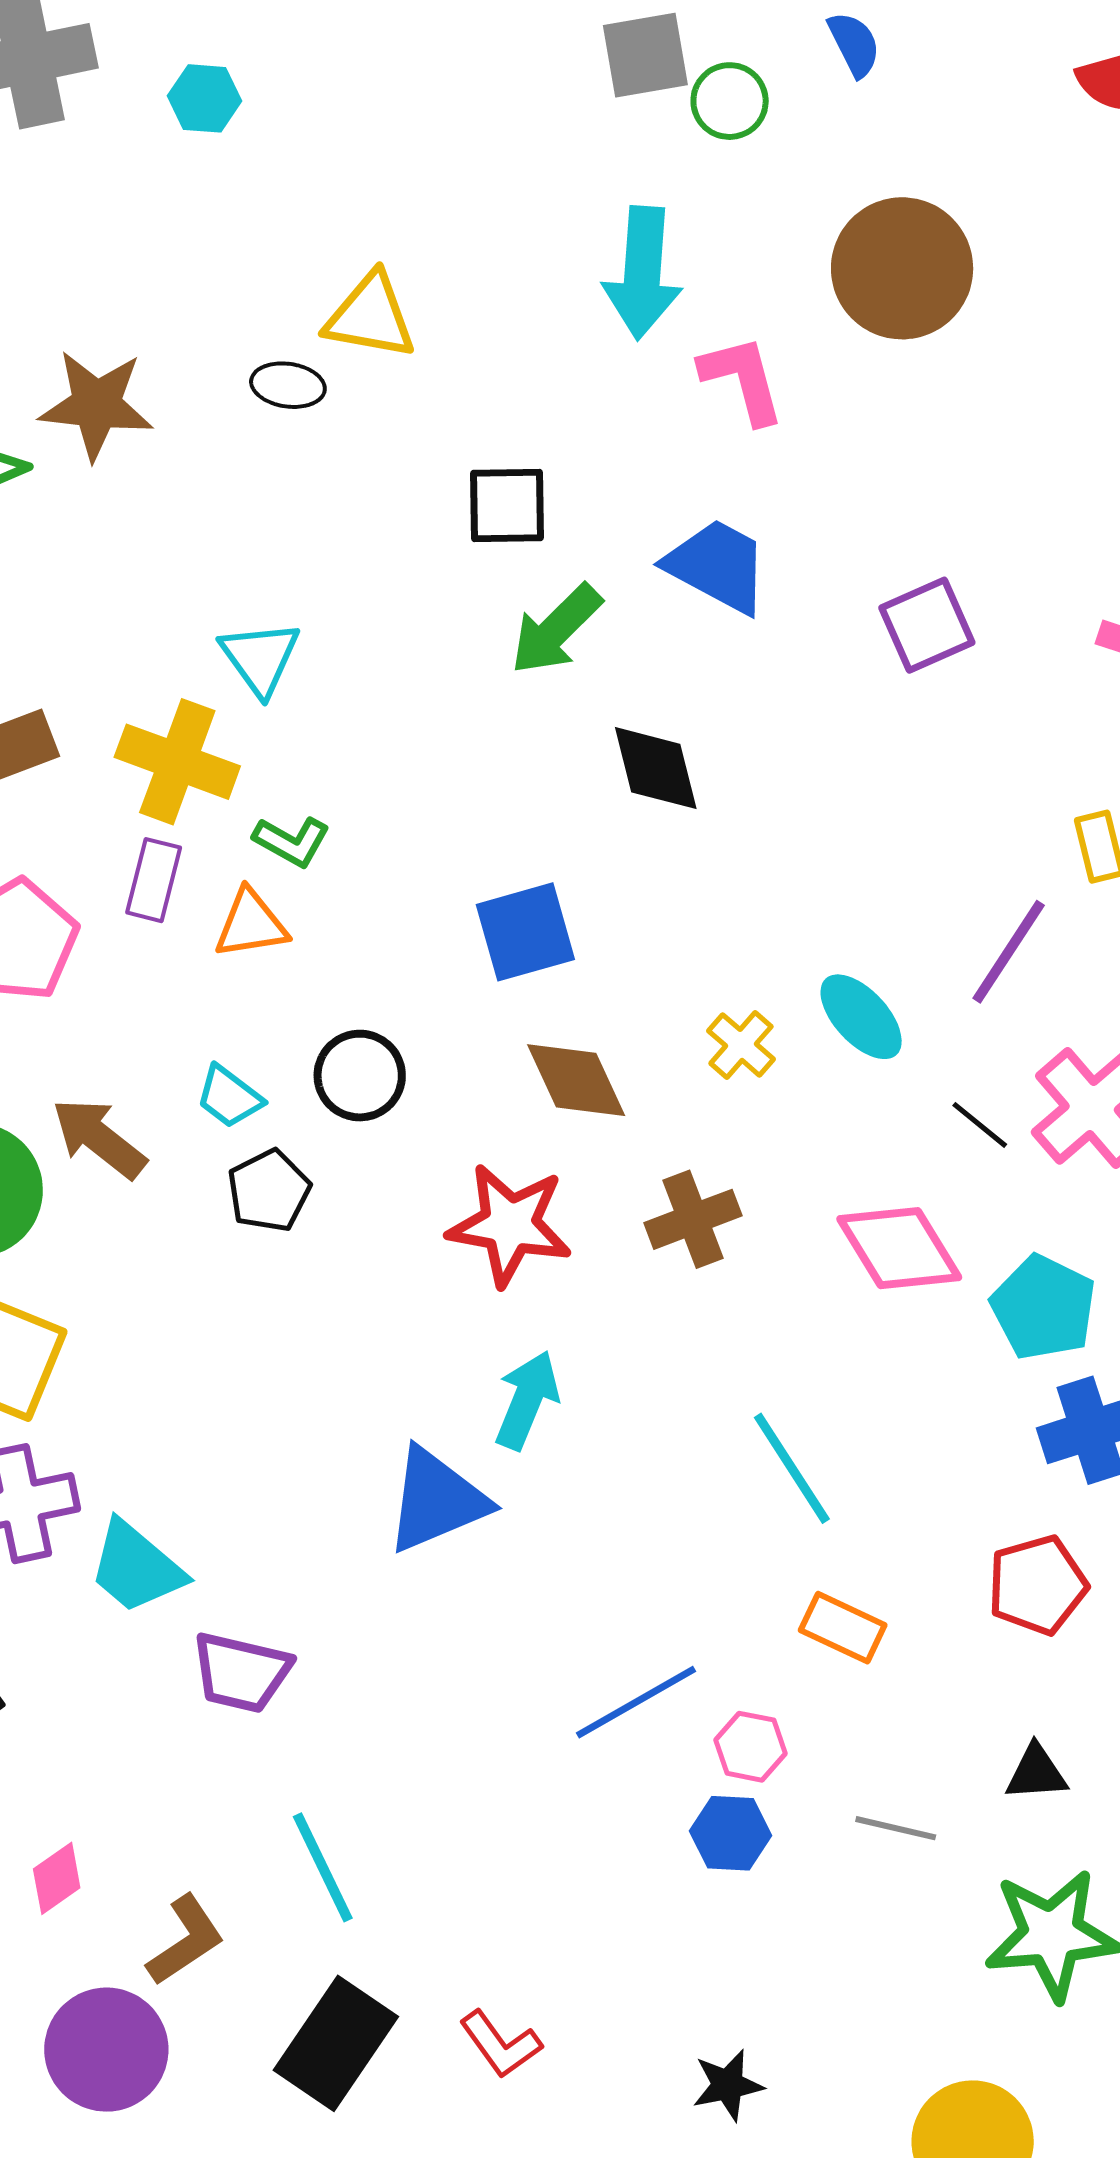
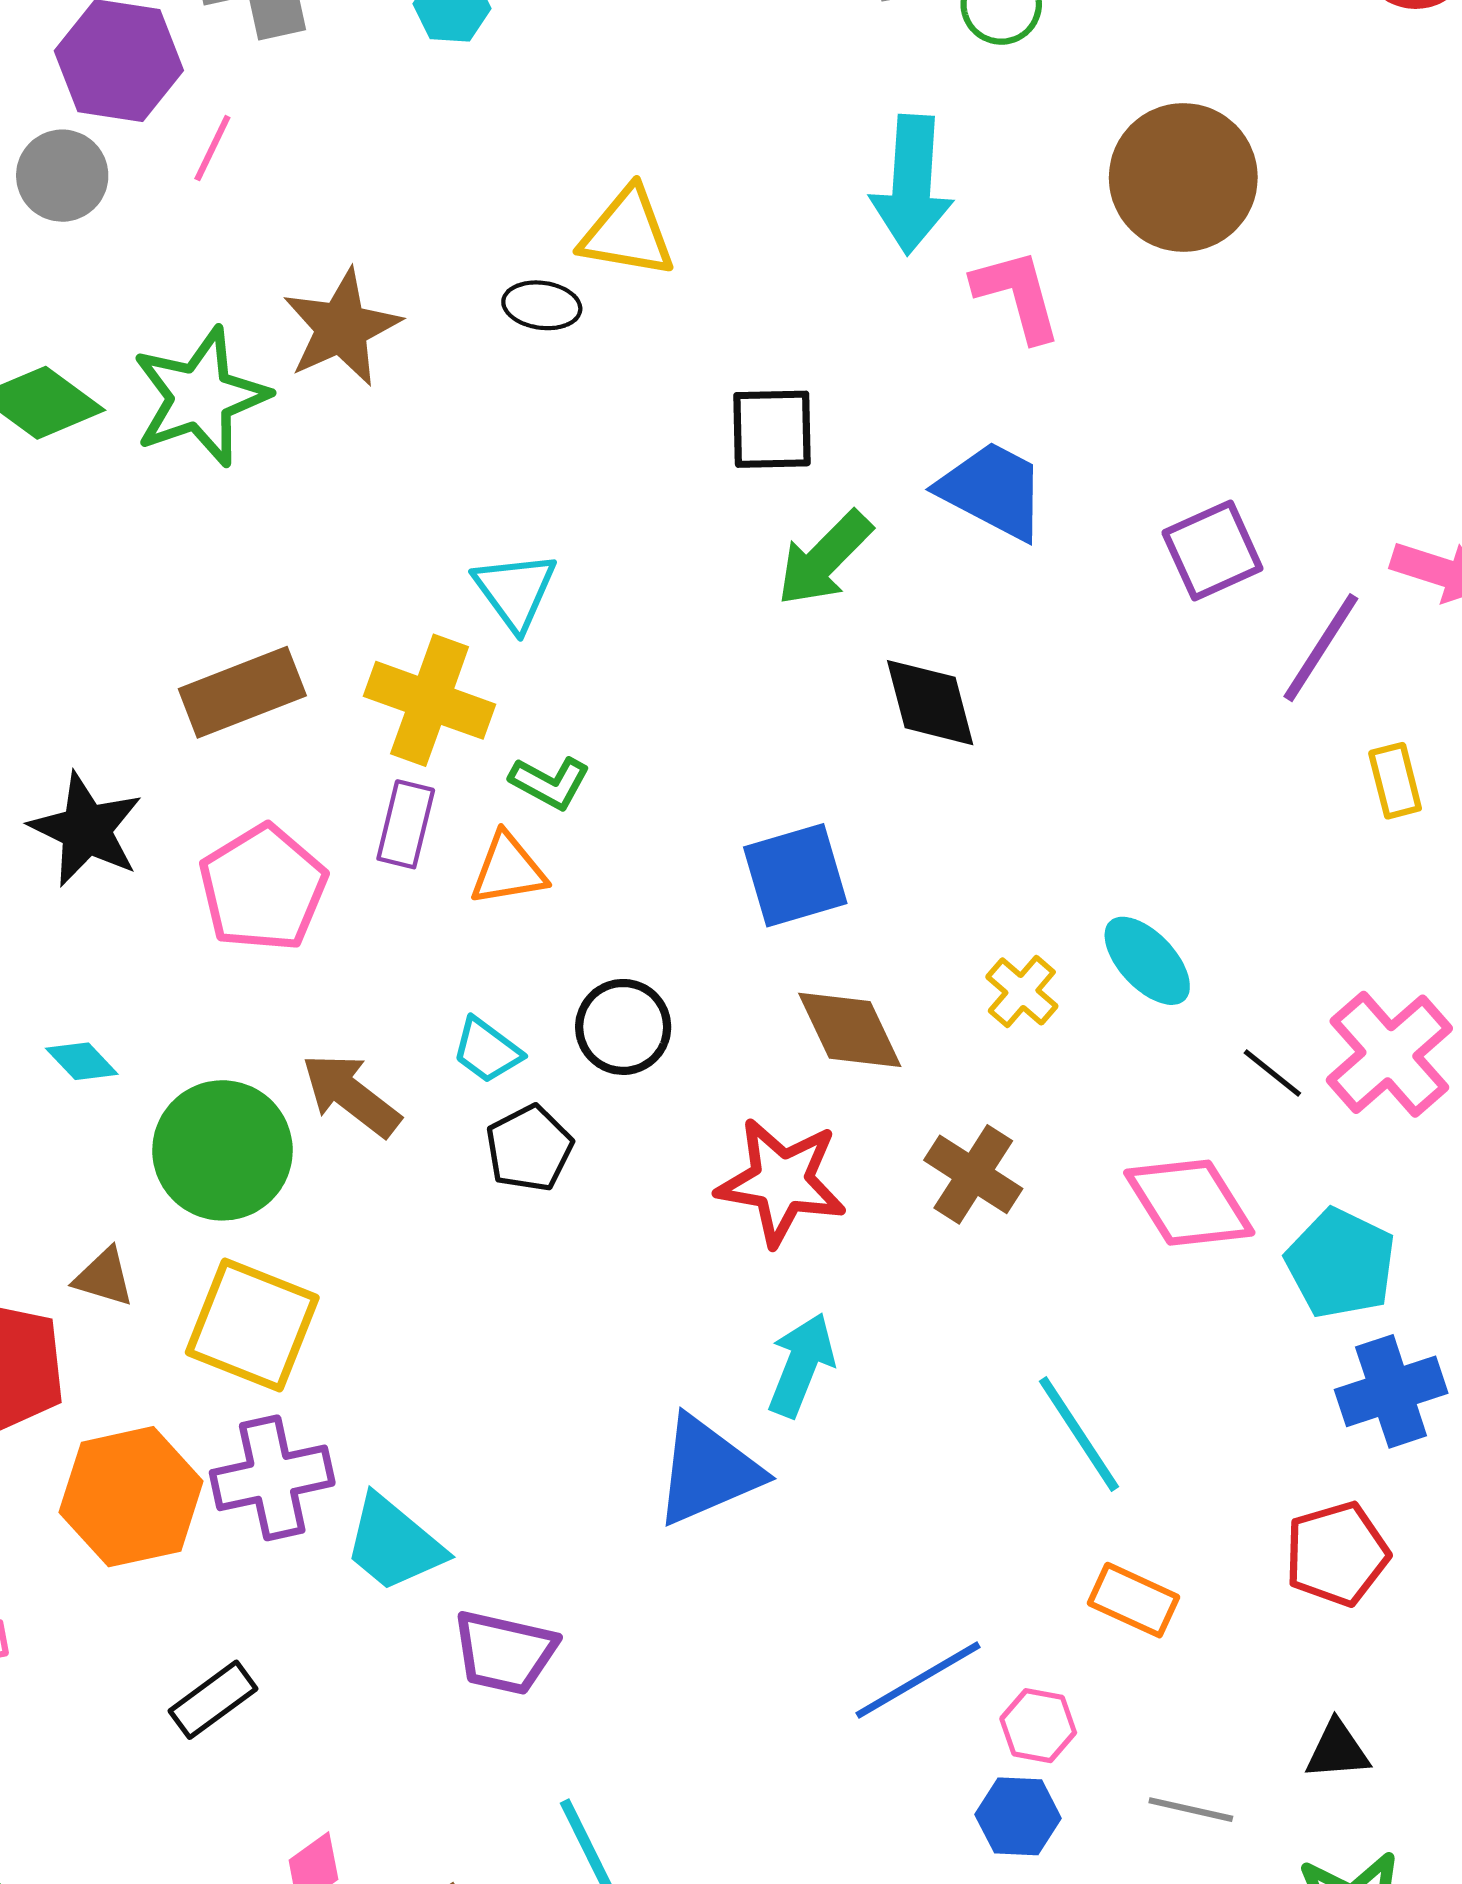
brown star: (96, 405) -> (342, 328), turned -30
purple line: (1009, 952) -> (1321, 648), moved
brown cross: (693, 1219) -> (973, 1174), turned -36

